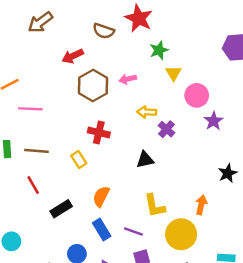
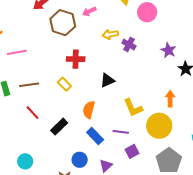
purple star: (214, 121) -> (168, 50), moved
black triangle: (145, 160) -> (107, 80), moved

